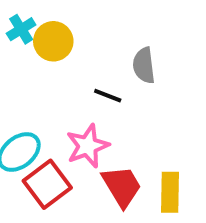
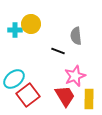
cyan cross: (21, 29) -> (15, 30), moved, turned 32
pink star: (88, 146) -> (75, 76), moved

